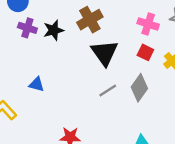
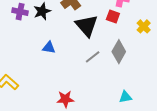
red square: (145, 52) -> (113, 17), moved
blue triangle: (37, 84) -> (49, 48), moved

